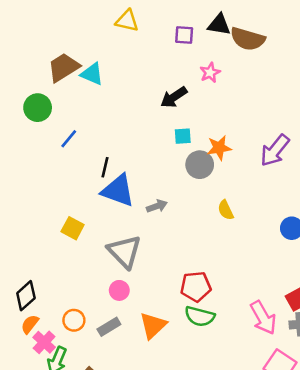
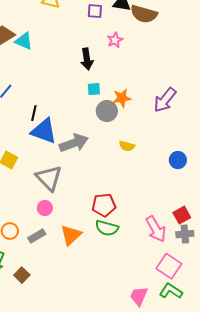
black arrow: (174, 97) -> (87, 59), turned -65
gray arrow: (157, 206) -> (74, 143), size x1.8
yellow semicircle: (226, 210) -> (127, 146), turned -49

